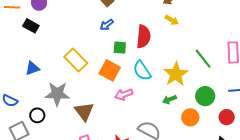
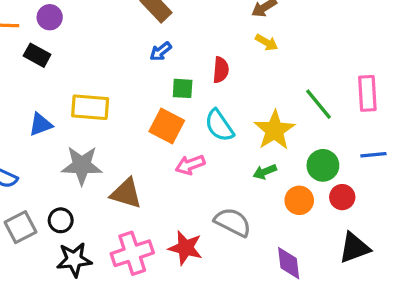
red semicircle: (143, 37) -> (221, 70), size x0.7
yellow rectangle: (76, 60) -> (90, 107), moved, turned -40
brown triangle: (84, 111) -> (126, 193), turned -35
black circle: (37, 115) -> (61, 220), moved
red circle: (227, 117) -> (342, 197), moved

